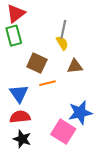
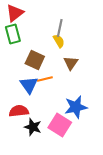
brown triangle: (75, 66) -> (71, 63), turned -49
blue triangle: (19, 94) -> (29, 85), moved
black star: (22, 139) -> (33, 127), moved

